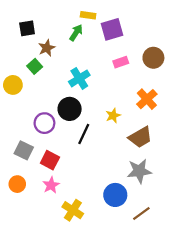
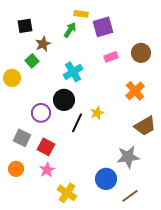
yellow star: (113, 115) -> (97, 113), moved
brown trapezoid: (140, 137) -> (145, 126), moved

